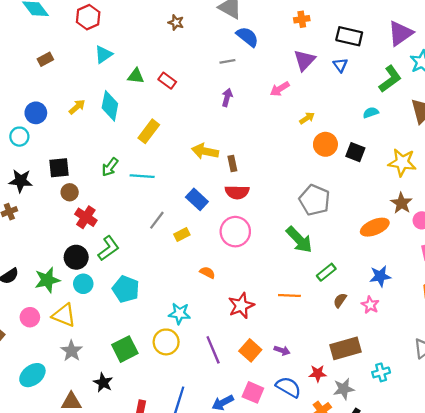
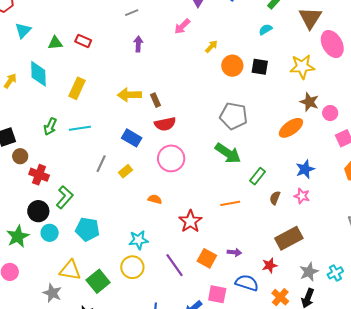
yellow triangle: (64, 315) -> (70, 270), moved
cyan cross: (381, 372) -> (335, 273), moved
gray star: (344, 389) -> (309, 272), moved

